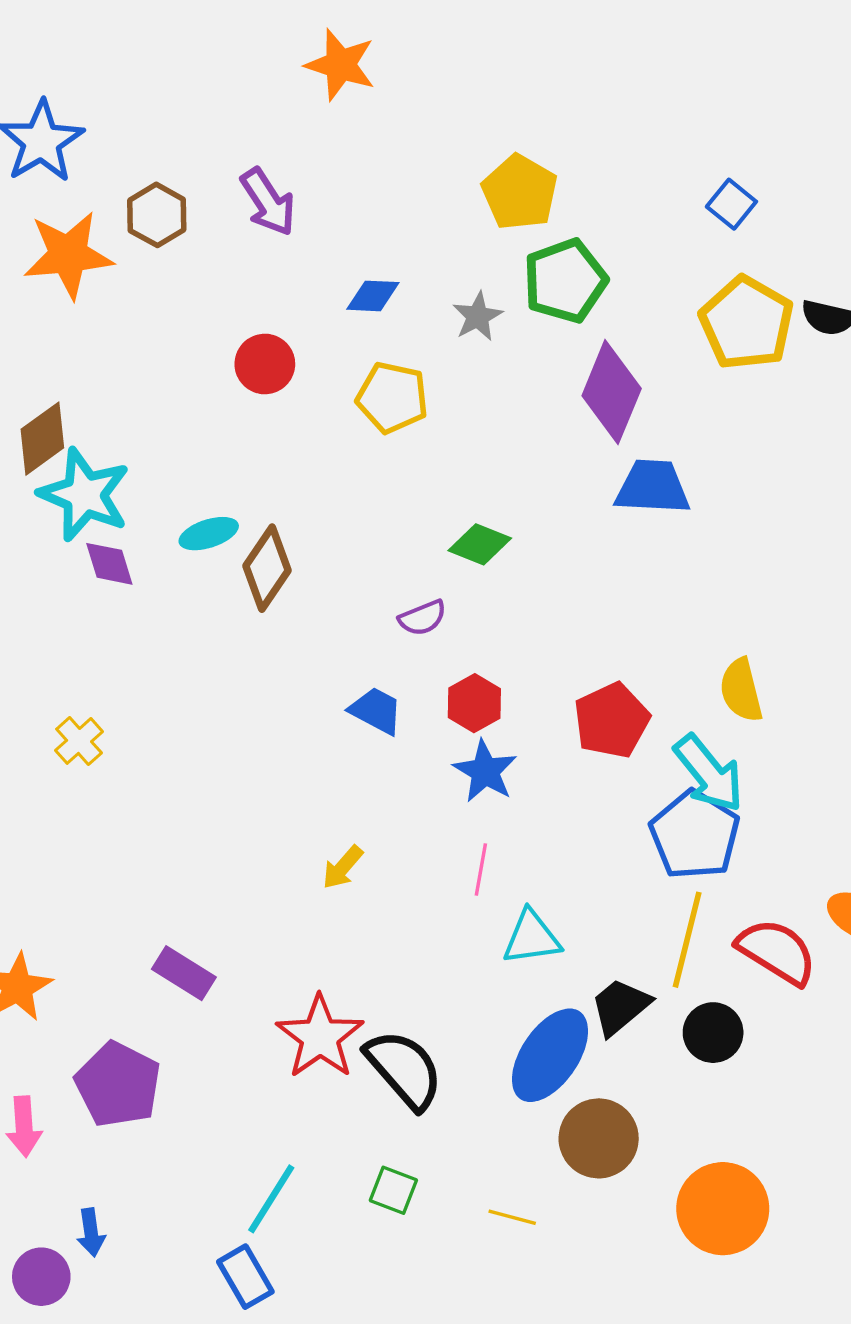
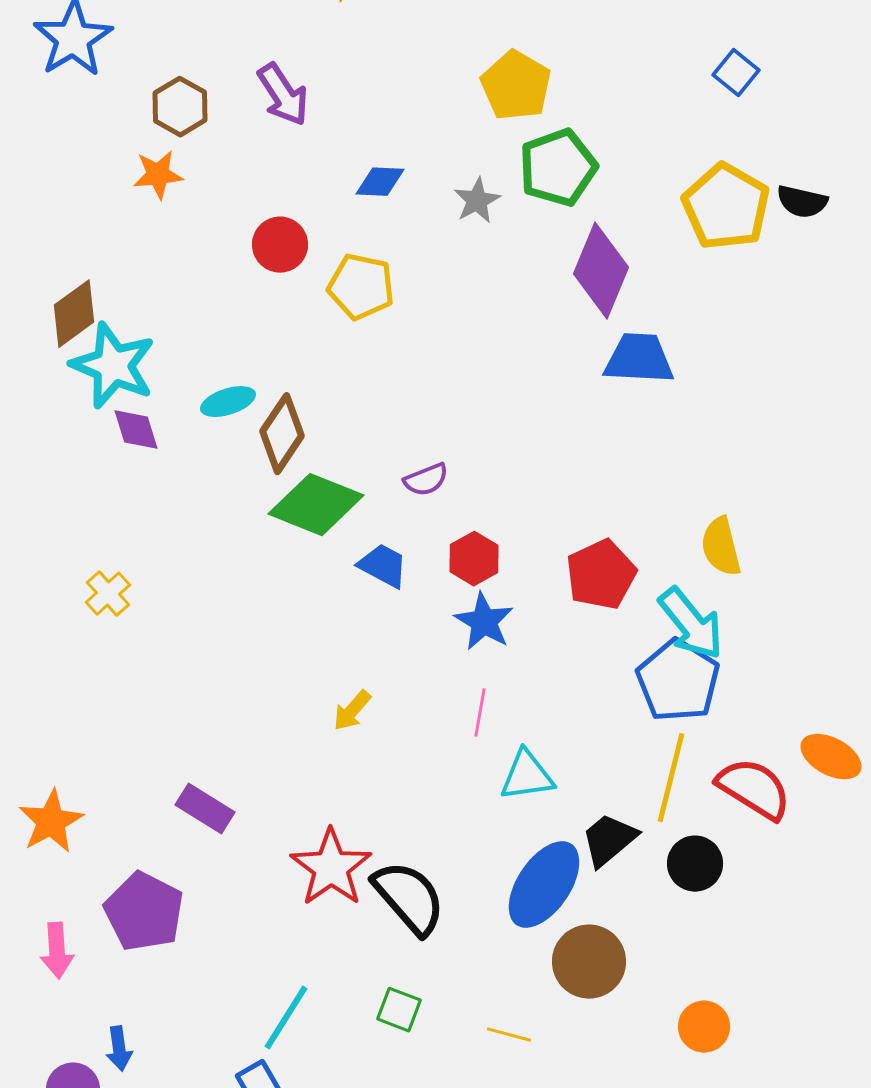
blue square: (731, 204) -> (736, 73), moved
orange star: (68, 255) -> (158, 175), moved, size x0.6
yellow pentagon: (392, 397) -> (361, 287), moved
green diamond: (480, 544) -> (316, 505), moved, size x1.6
orange circle: (723, 1209) -> (704, 1027), size x0.6

